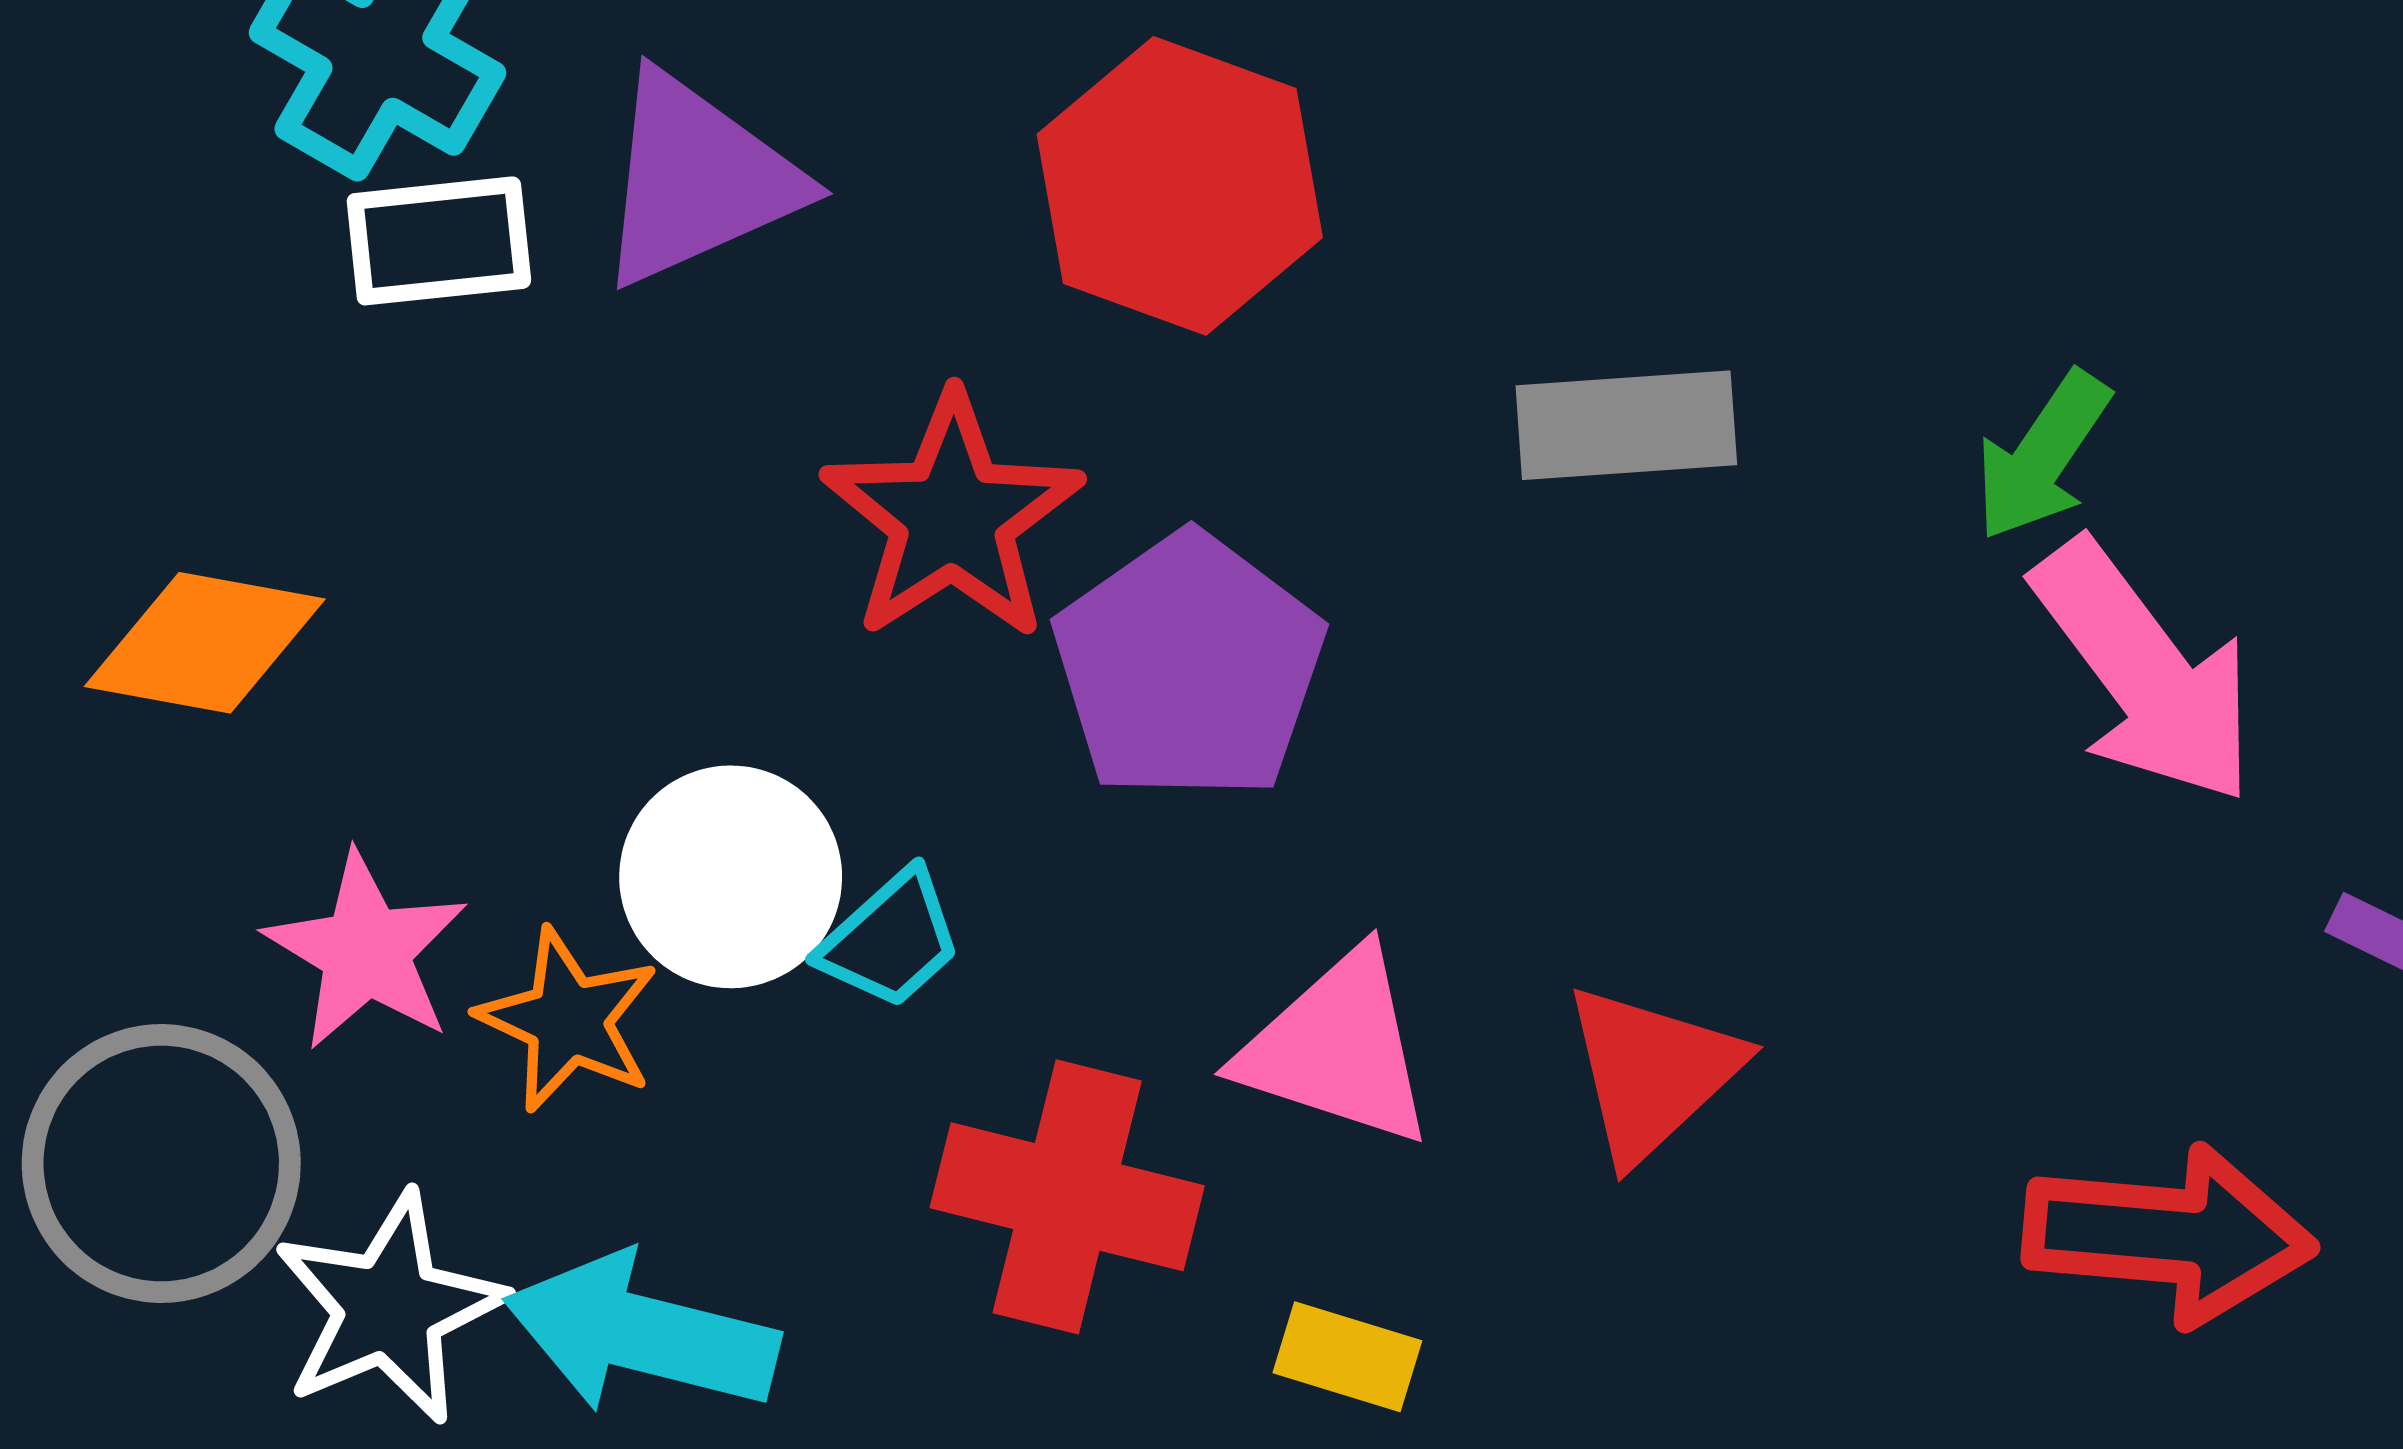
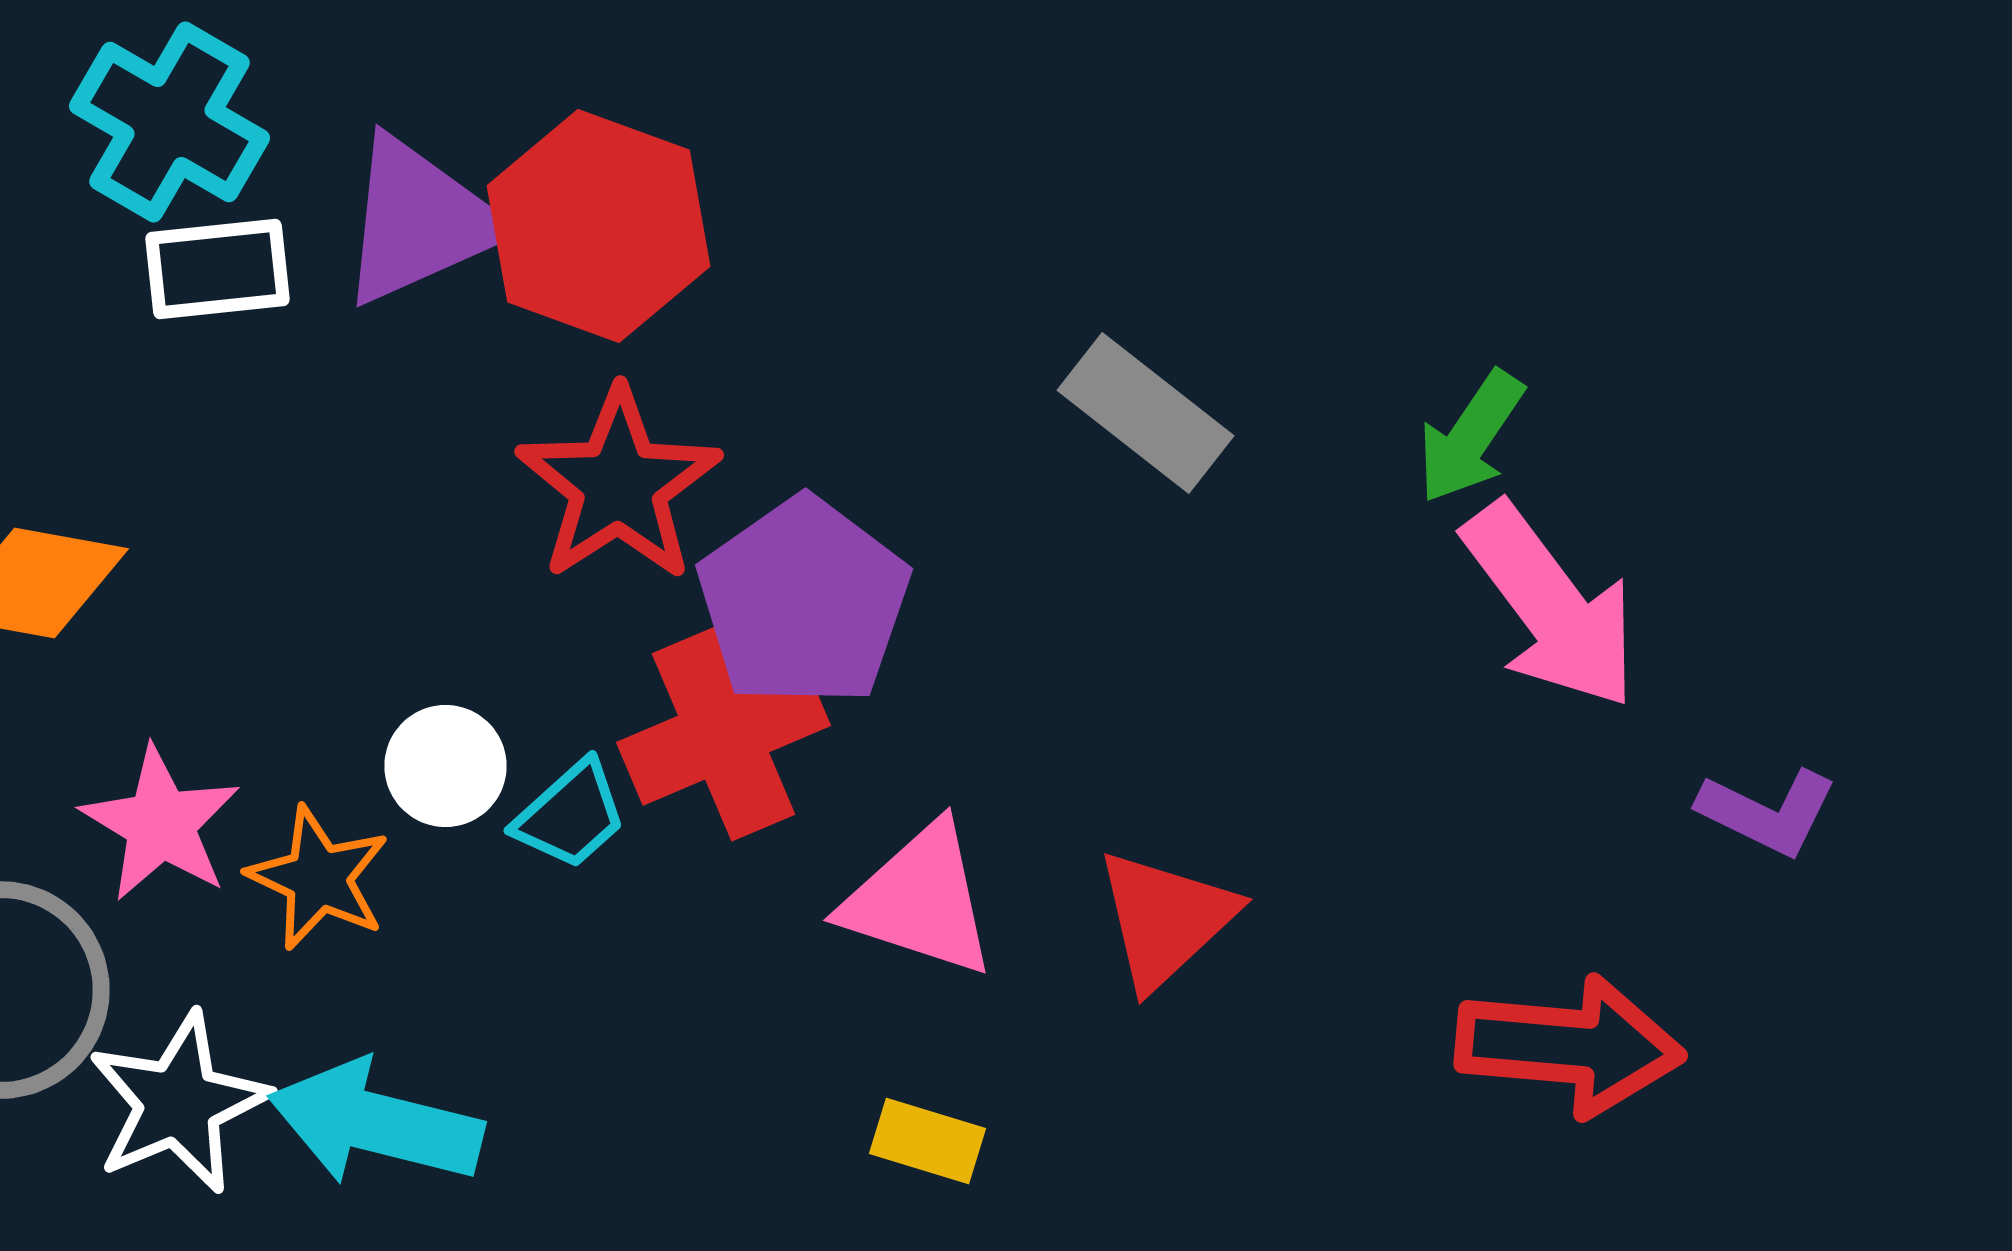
red hexagon: (1180, 186) -> (598, 226), moved
gray rectangle: (1626, 425) -> (1146, 413), turned 42
white circle: (731, 877) -> (446, 766), size x0.7
red cross: (1067, 1197) -> (724, 734), moved, turned -37

